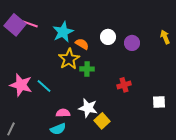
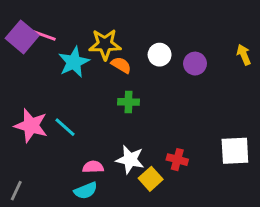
cyan star: (63, 32) -> (74, 62), moved
yellow star: (69, 59) -> (105, 44), moved, turned 30
red cross: (124, 85) -> (177, 160), moved, turned 32
white square: (159, 102) -> (235, 151), size x1.5

